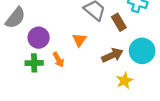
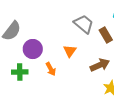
green cross: (34, 63) -> (20, 72), moved

